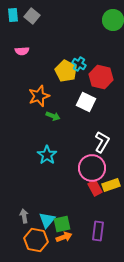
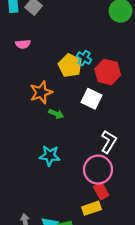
cyan star: (47, 155) -> (50, 156), turned -30
yellow rectangle: (111, 185) -> (92, 208), moved

